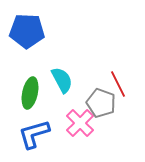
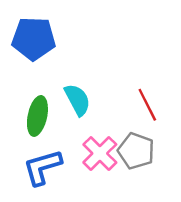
gray pentagon: (101, 103) -> (136, 151), moved

